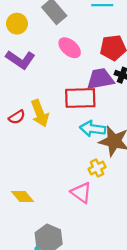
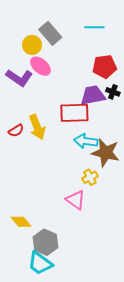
yellow circle: (17, 24) -> (32, 45), moved
pink ellipse: (70, 48) -> (41, 66), moved
yellow diamond: (23, 197) -> (21, 222), moved

